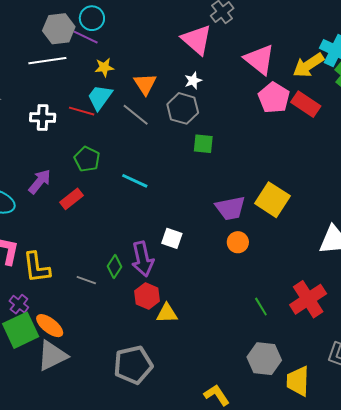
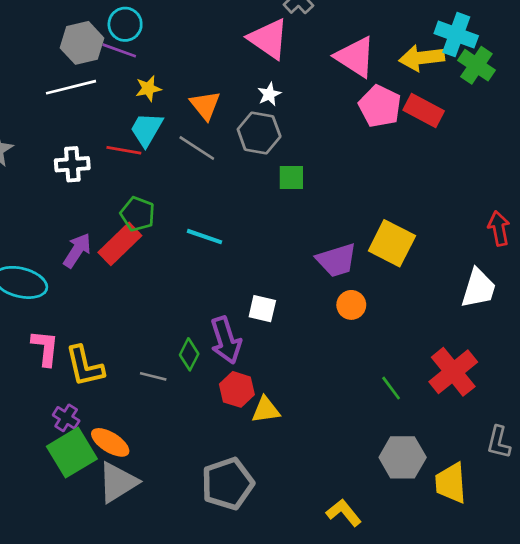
yellow arrow: (308, 65) -> (422, 58), turned 32
red rectangle: (71, 199) -> (120, 244), moved, size x1.4

